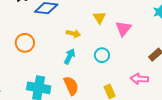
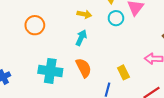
cyan circle: (102, 55) -> (116, 18), moved

